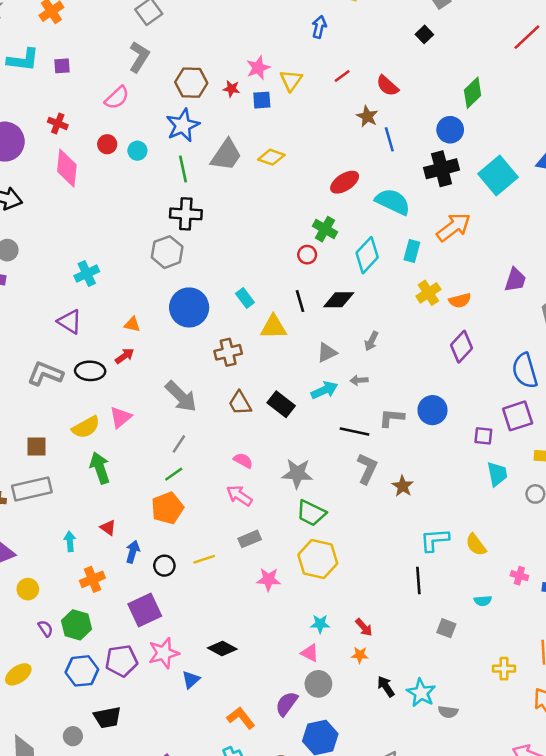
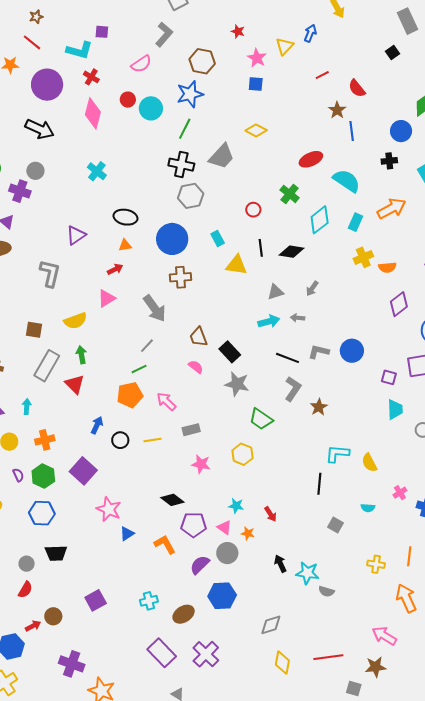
cyan L-shape: (23, 60) -> (79, 50), moved
pink star: (258, 68) -> (257, 58), turned -30
yellow triangle: (291, 80) -> (284, 46), moved
red star: (231, 89) -> (238, 31), moved
cyan circle: (137, 151) -> (151, 108), size x1.5
gray trapezoid: (226, 155) -> (222, 156), moved
green line: (183, 169) -> (185, 129), turned 30
black cross: (442, 169) -> (389, 161), size x0.6
gray hexagon: (167, 252) -> (191, 196), moved
red circle: (307, 255) -> (253, 210), moved
cyan cross: (87, 274) -> (97, 171), moved, turned -36
purple triangle: (70, 322) -> (76, 235), turned 45
orange triangle: (132, 324) -> (125, 245), turned -32
purple diamond: (461, 347) -> (399, 304), moved
brown cross: (228, 352) -> (181, 277), moved
black ellipse: (90, 371) -> (125, 217), moved
gray L-shape: (45, 374) -> (50, 273), turned 72
brown trapezoid: (240, 403) -> (198, 337), moved
black rectangle: (281, 404) -> (230, 352), moved
pink triangle: (120, 417) -> (106, 298), moved
green arrow: (100, 468) -> (81, 355), size x0.7
gray rectangle: (32, 489) -> (47, 366), moved, turned -56
pink arrow: (239, 496) -> (166, 401), moved
green trapezoid: (311, 513) -> (261, 419), moved
red triangle: (108, 528) -> (75, 384), moved, size x1.5
cyan arrow: (70, 541) -> (27, 406), moved
yellow hexagon: (318, 559) -> (242, 454), size x0.7
pink cross: (519, 576) -> (400, 493), turned 32
orange cross: (92, 579) -> (45, 440), moved
purple square: (145, 610) -> (83, 471), moved, turned -32
black diamond: (222, 649) -> (172, 500), moved
pink star: (164, 653) -> (109, 509), turned 30
orange star: (360, 655) -> (248, 533), moved
purple pentagon: (121, 661) -> (193, 525), moved
cyan star: (421, 693) -> (307, 573), turned -30
orange L-shape: (241, 718) -> (165, 544), moved

